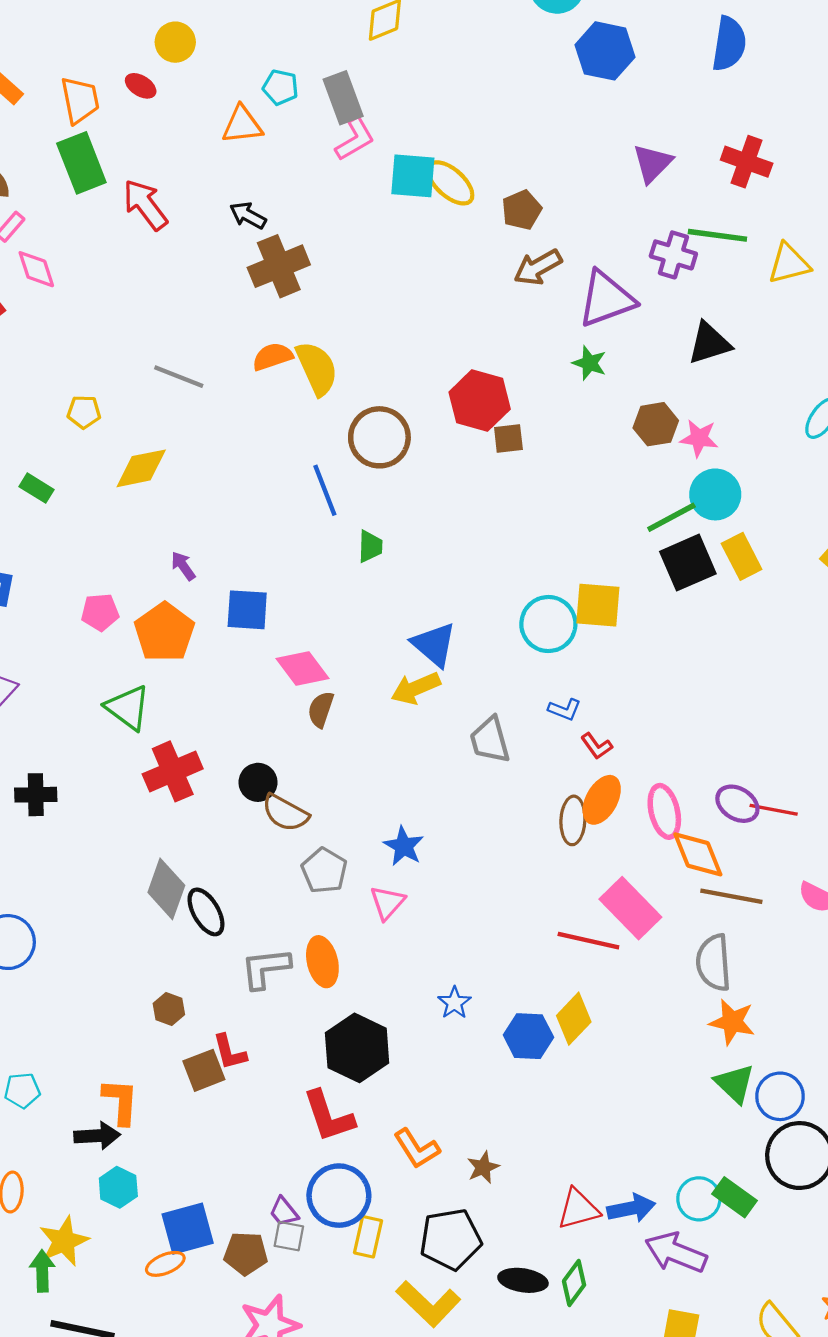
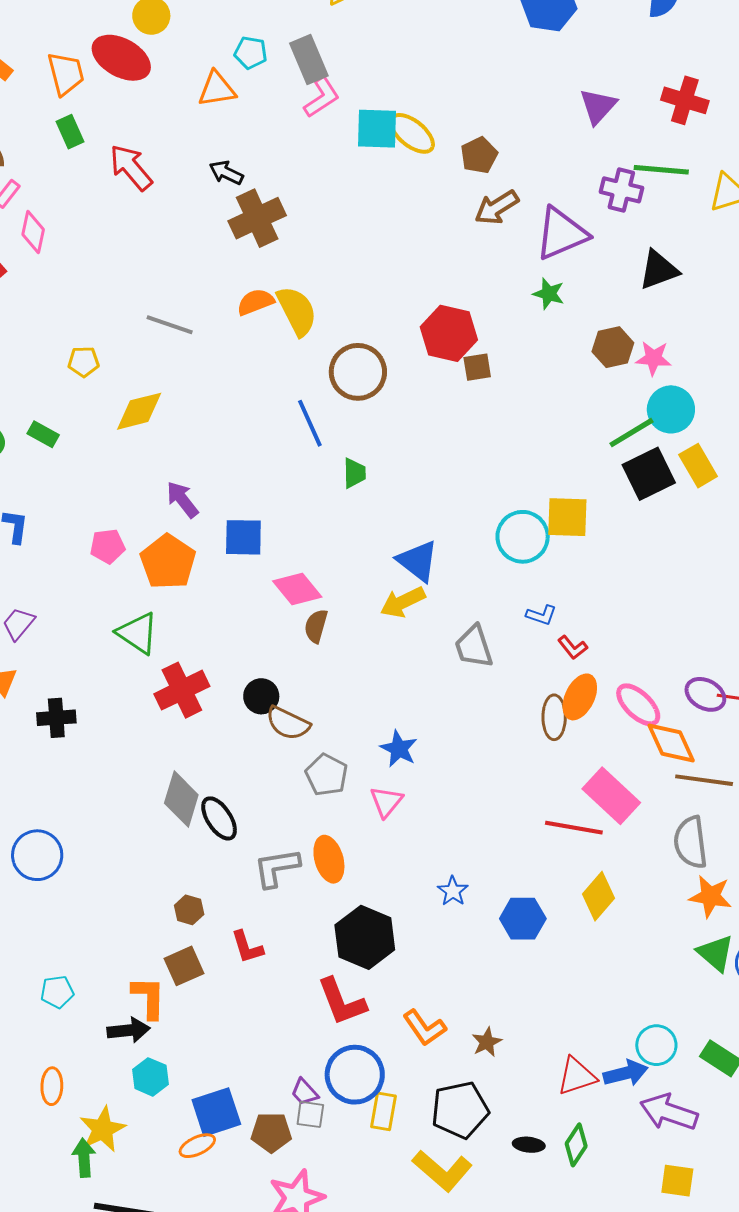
red ellipse: (141, 86) -> (121, 58), size x2.0
green rectangle: (81, 163) -> (70, 132), size x0.6
pink diamond: (36, 269) -> (33, 232), turned 33
purple arrow: (183, 566) -> (182, 500), size x1.4
pink ellipse: (664, 811) -> (638, 705), turned -30
yellow diamond: (574, 1019) -> (599, 896), moved
brown square: (204, 1070) -> (184, 966), moved
cyan circle: (699, 1199) -> (656, 1045), moved
black ellipse: (523, 1280) -> (529, 1145), size x0.7

